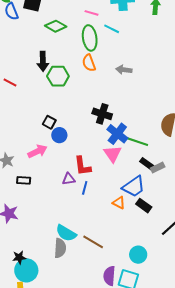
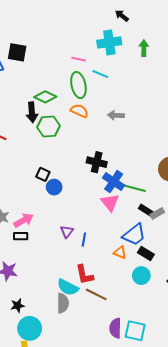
green diamond: (56, 26) -> (45, 97), moved
orange semicircle: (89, 63) -> (79, 111), turned 138
pink arrow: (37, 151) -> (24, 220), moved
red L-shape: (83, 166) -> (84, 275), moved
purple triangle: (69, 179) -> (67, 232), turned -40
cyan circle: (138, 255) -> (141, 276), moved
black star: (19, 257) -> (18, 306), moved

